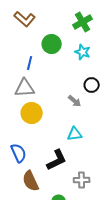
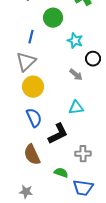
cyan star: (83, 52) -> (75, 41), moved
gray triangle: (25, 88) -> (26, 62), turned -40
blue semicircle: (19, 153) -> (34, 118), moved

